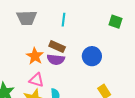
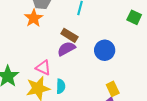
orange star: (35, 56) -> (34, 18), moved
purple semicircle: (56, 59) -> (66, 49), turned 138

